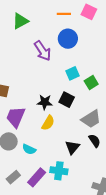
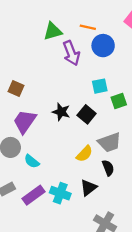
orange line: (64, 14) -> (88, 27), moved
green triangle: (20, 21) -> (53, 31), moved
yellow semicircle: (48, 123) -> (84, 154), moved
black triangle: (72, 147) -> (88, 188), moved

